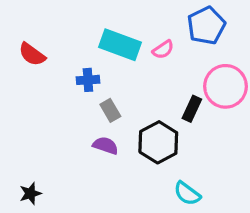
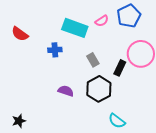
pink semicircle: (163, 50) -> (102, 21), moved
gray rectangle: (110, 110) -> (93, 60), moved

